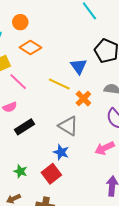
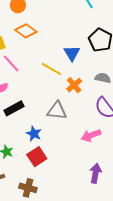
gray triangle: (68, 126) -> (57, 111), turned -30
blue star: (61, 152) -> (34, 134), moved

